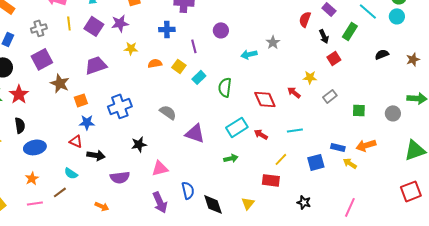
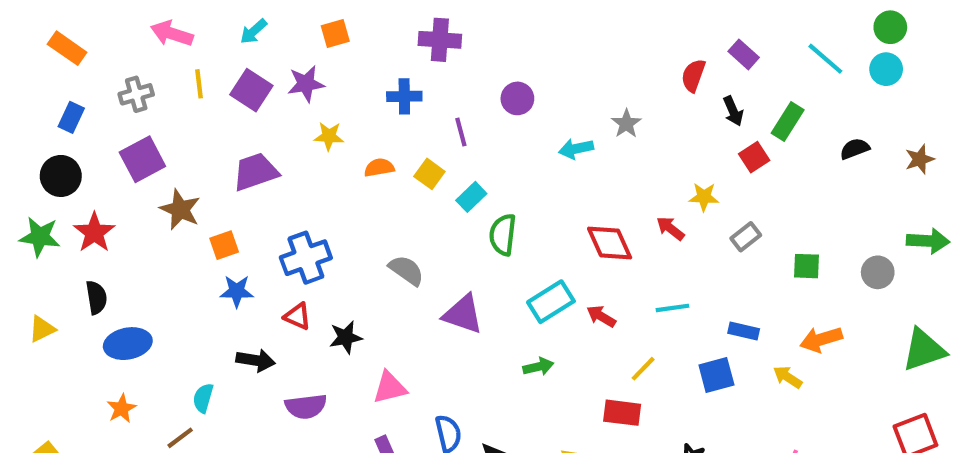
green rectangle: (350, 31) -> (788, 122), moved
green semicircle: (225, 87) -> (503, 235), moved
red triangle: (76, 141) -> (297, 316), moved
blue rectangle: (338, 147) -> (744, 331), moved
cyan semicircle: (71, 173) -> (203, 398), turned 72

